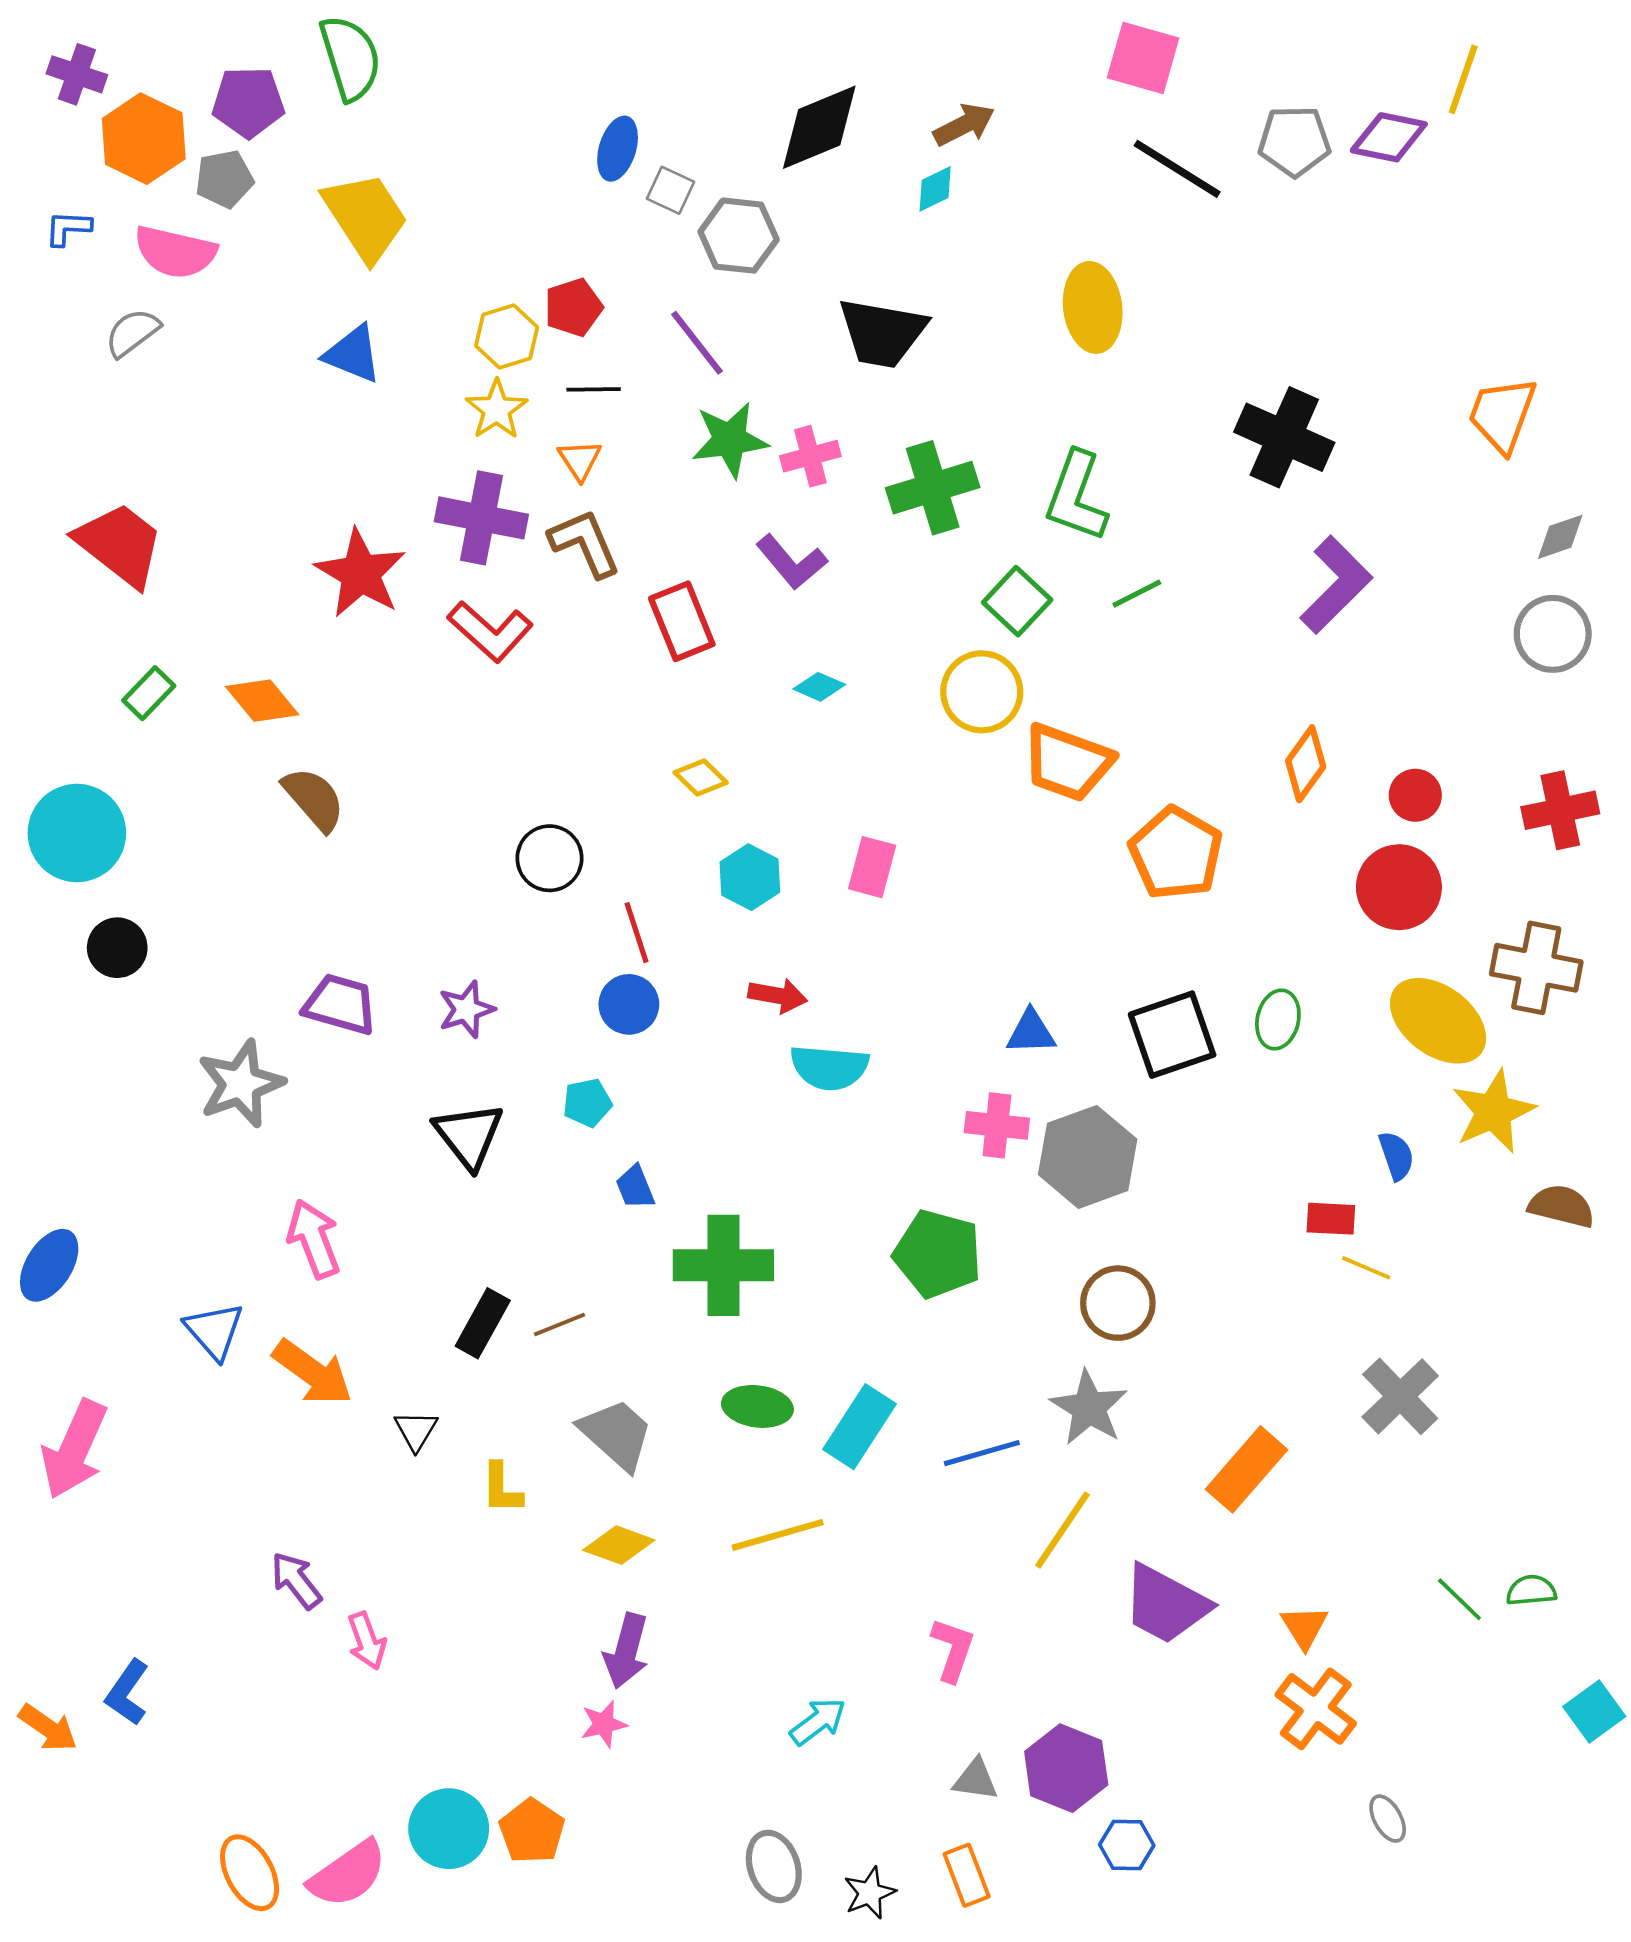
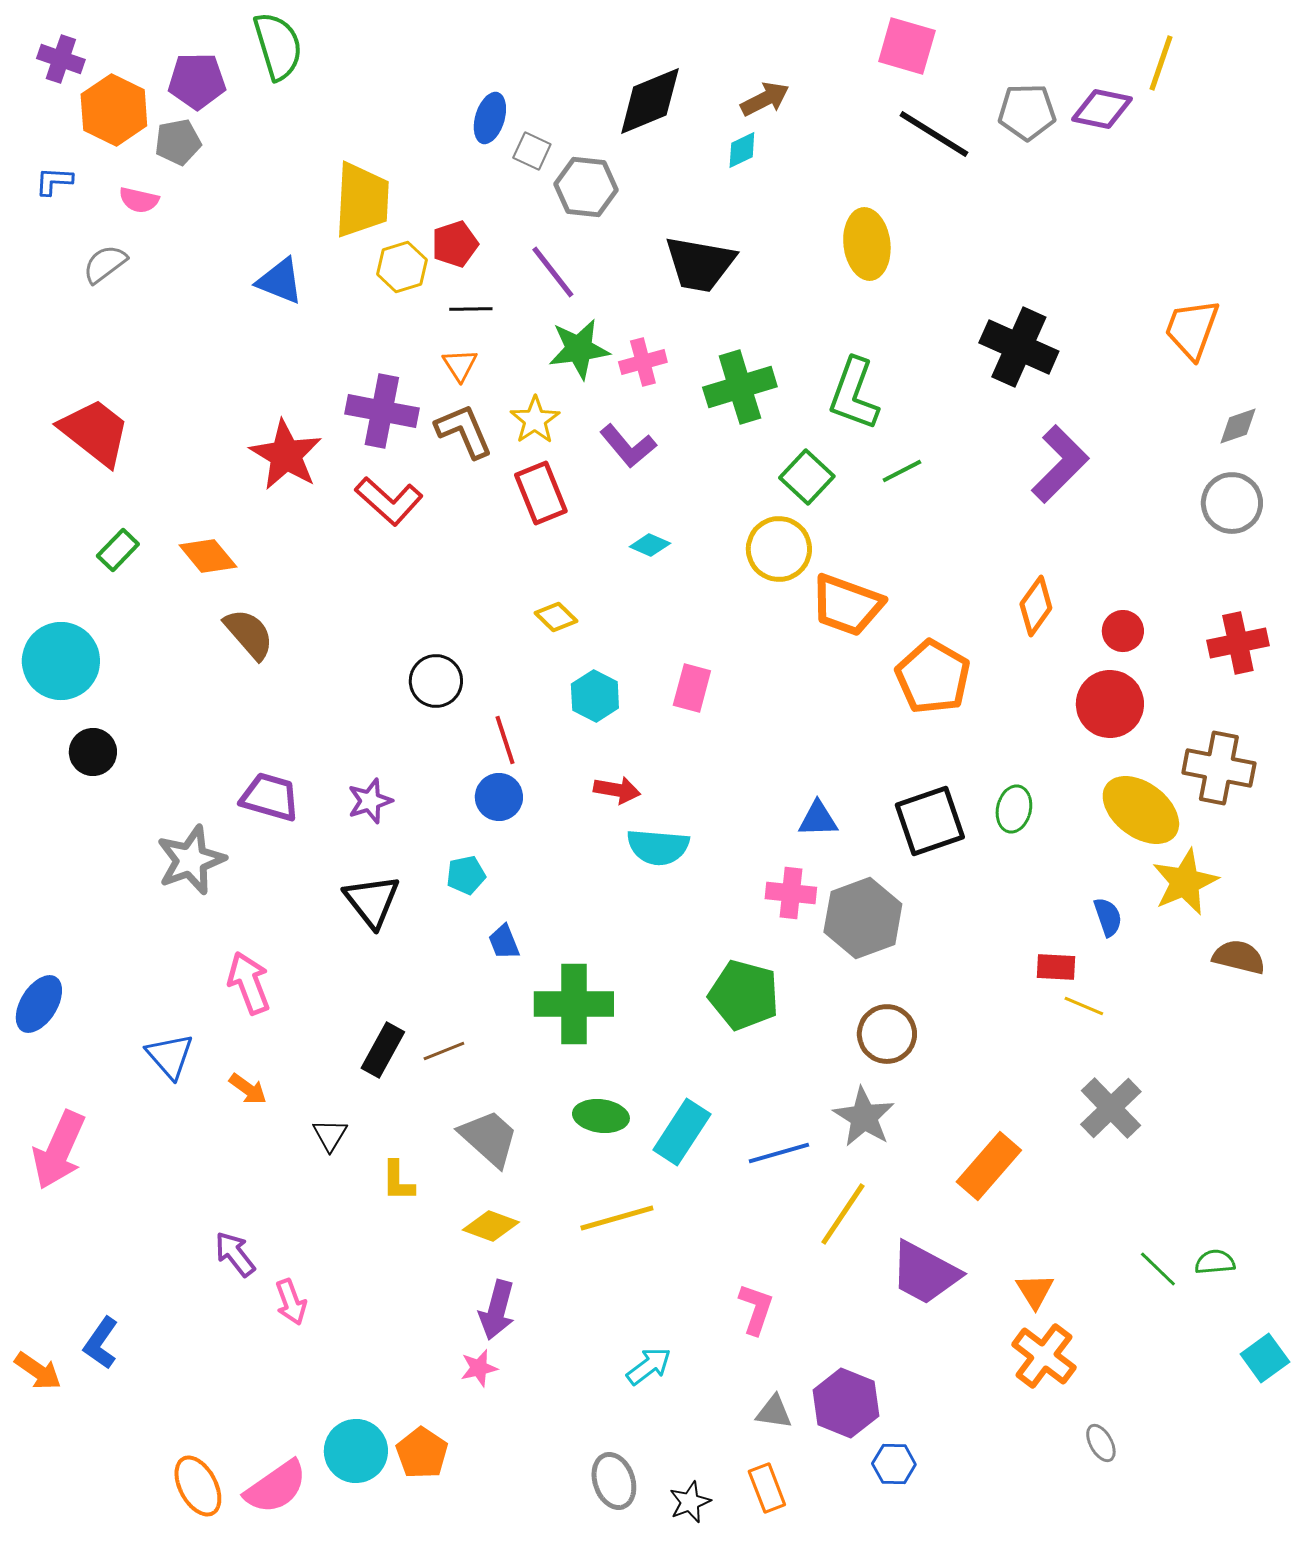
yellow trapezoid: (365, 217) -> (362, 200), moved, turned 36
pink semicircle: (175, 252) -> (139, 200), size x0.6
yellow star: (497, 410) -> (535, 420), moved
orange arrow: (313, 1372) -> (248, 1089), size x0.6

